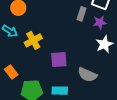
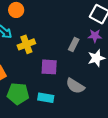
gray rectangle: (81, 14) -> (74, 45), moved

